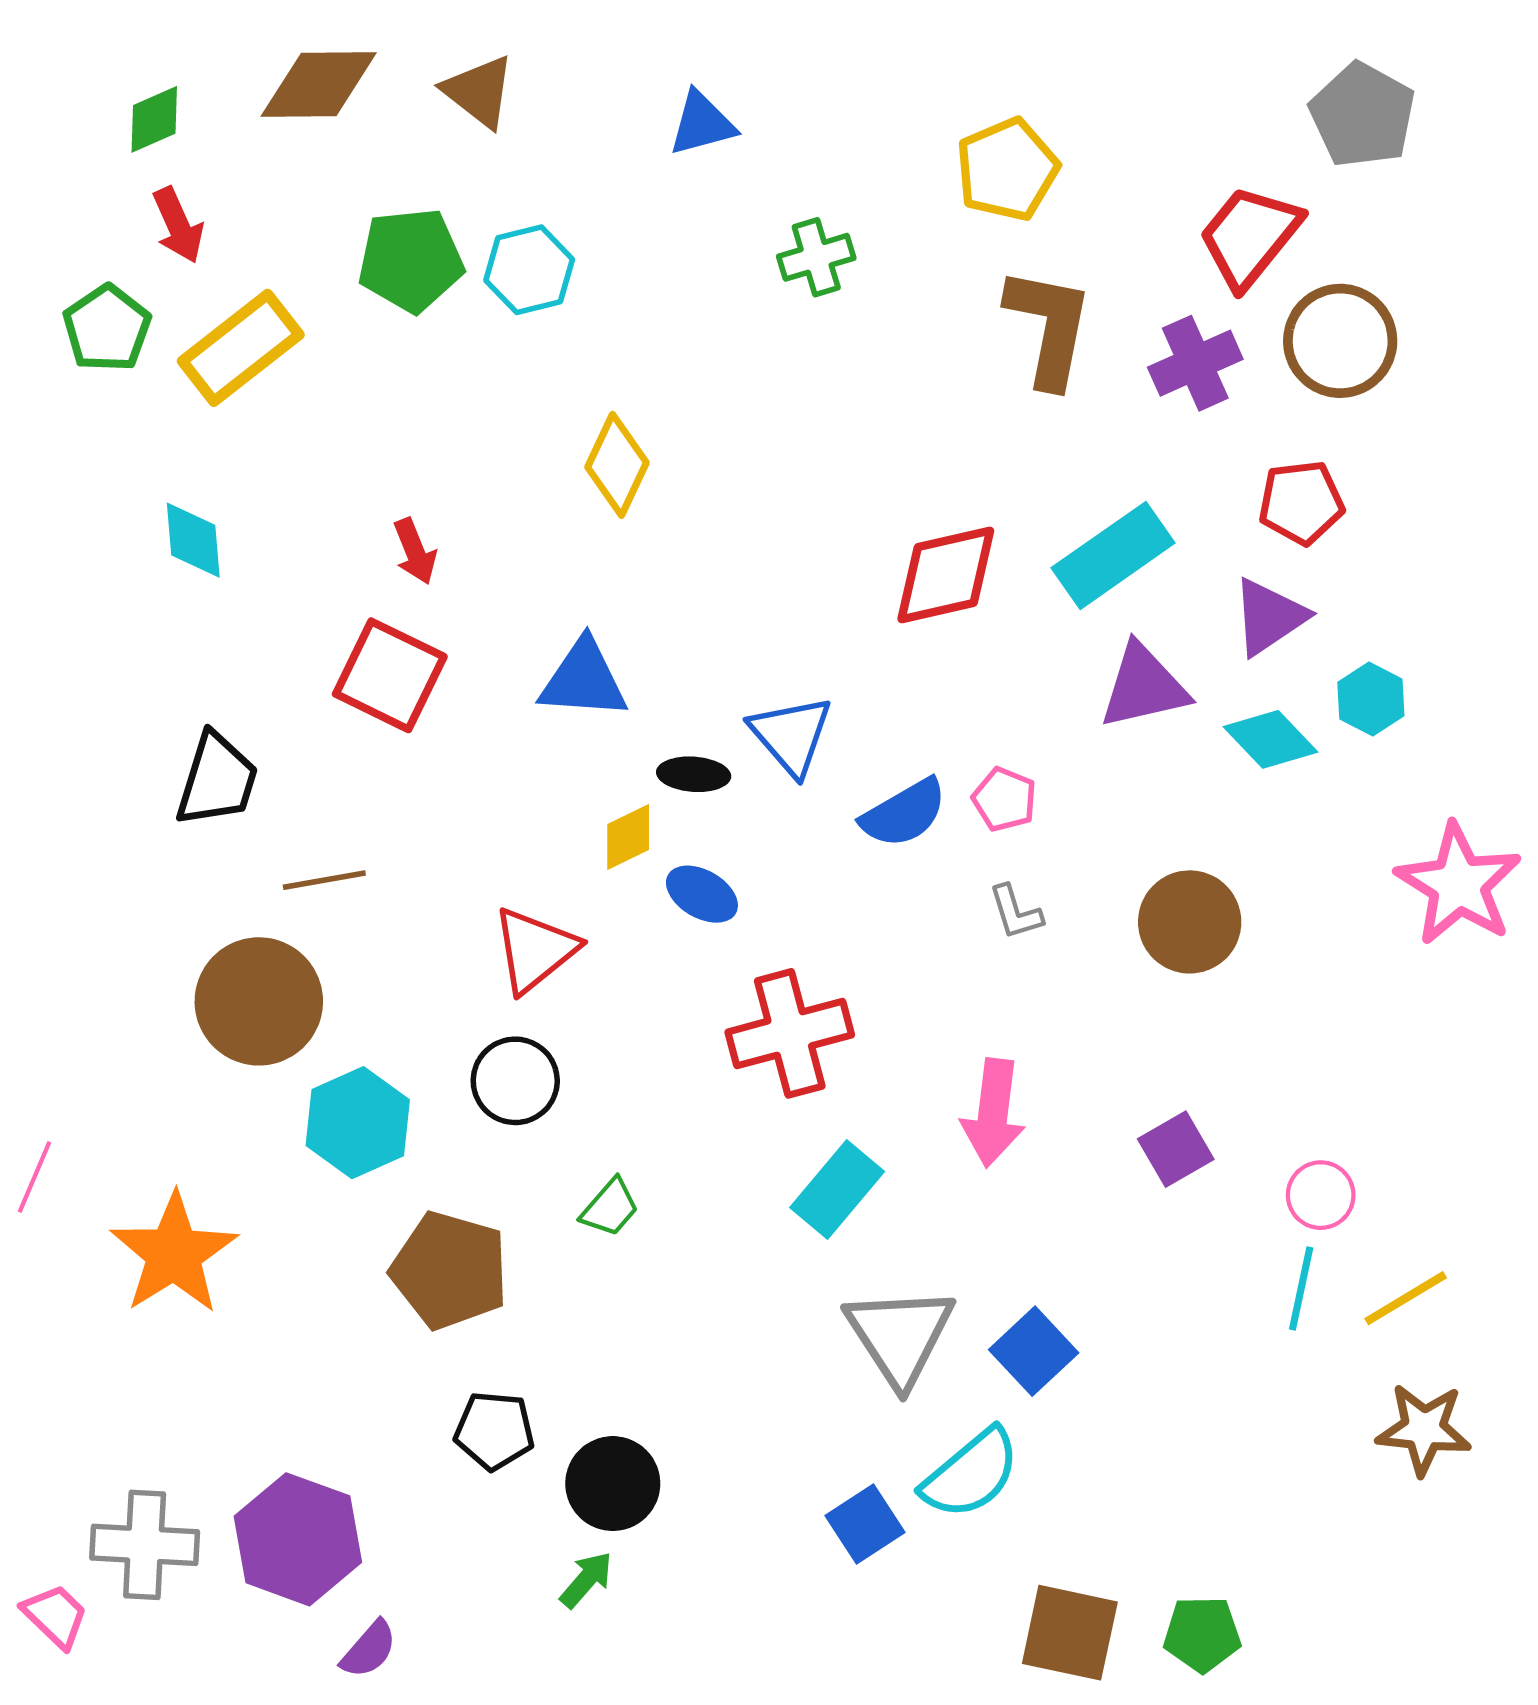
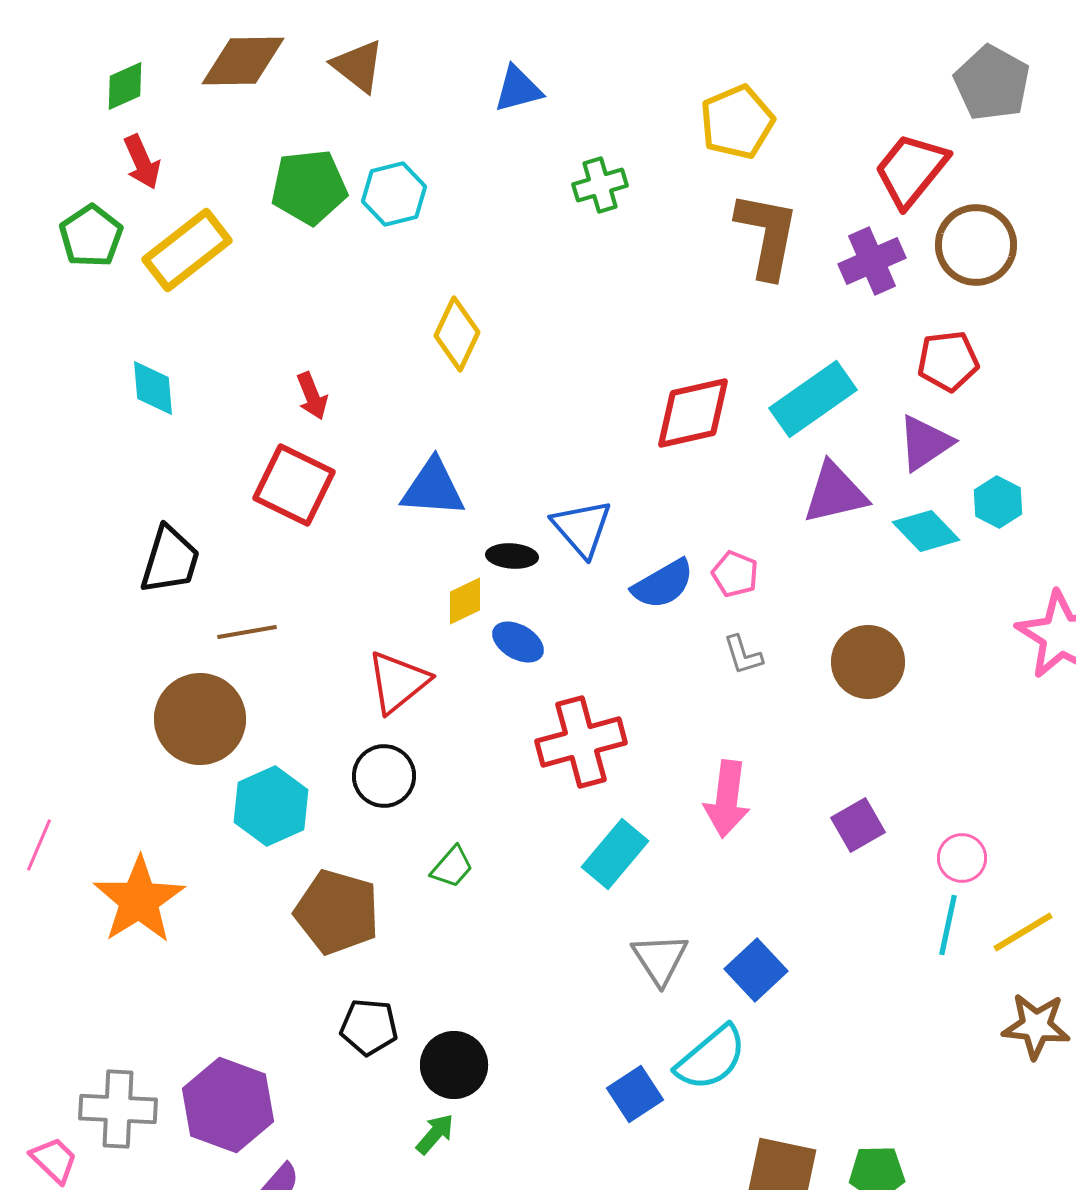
gray triangle: (900, 1336) -> (660, 959), size x0.7

